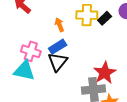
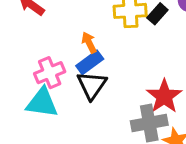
orange arrow: (59, 25) -> (89, 43), moved
pink cross: (31, 51) -> (50, 73), turned -36

